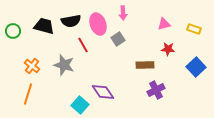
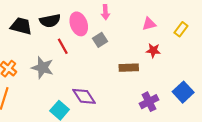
yellow rectangle: (194, 29) -> (181, 29), turned -72
blue square: (196, 67) -> (183, 92), moved
purple cross: (156, 90) -> (149, 102), moved

